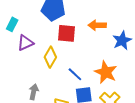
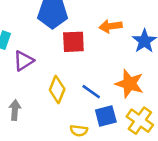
yellow diamond: (50, 57) -> (57, 90), moved
gray arrow: (34, 92) -> (15, 110), moved

